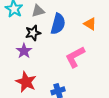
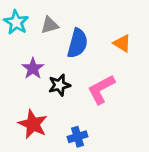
black star: (33, 33) -> (59, 85), moved
purple star: (24, 51) -> (33, 68), moved

